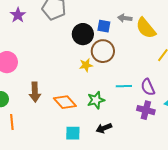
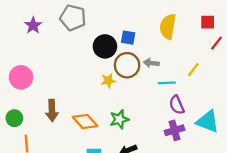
gray arrow: (125, 18) -> (151, 63), moved
yellow semicircle: (146, 28) -> (168, 27), moved, turned 50
cyan line: (124, 86) -> (167, 83), moved
purple cross: (146, 110) -> (175, 130), turned -30

